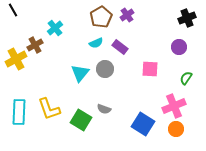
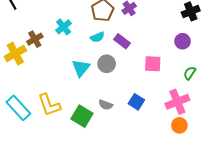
cyan cross: (55, 28) -> (64, 27), moved
cyan rectangle: (19, 112) -> (18, 108), turned -45
blue square: (143, 124) -> (136, 102), moved, size x0.7

